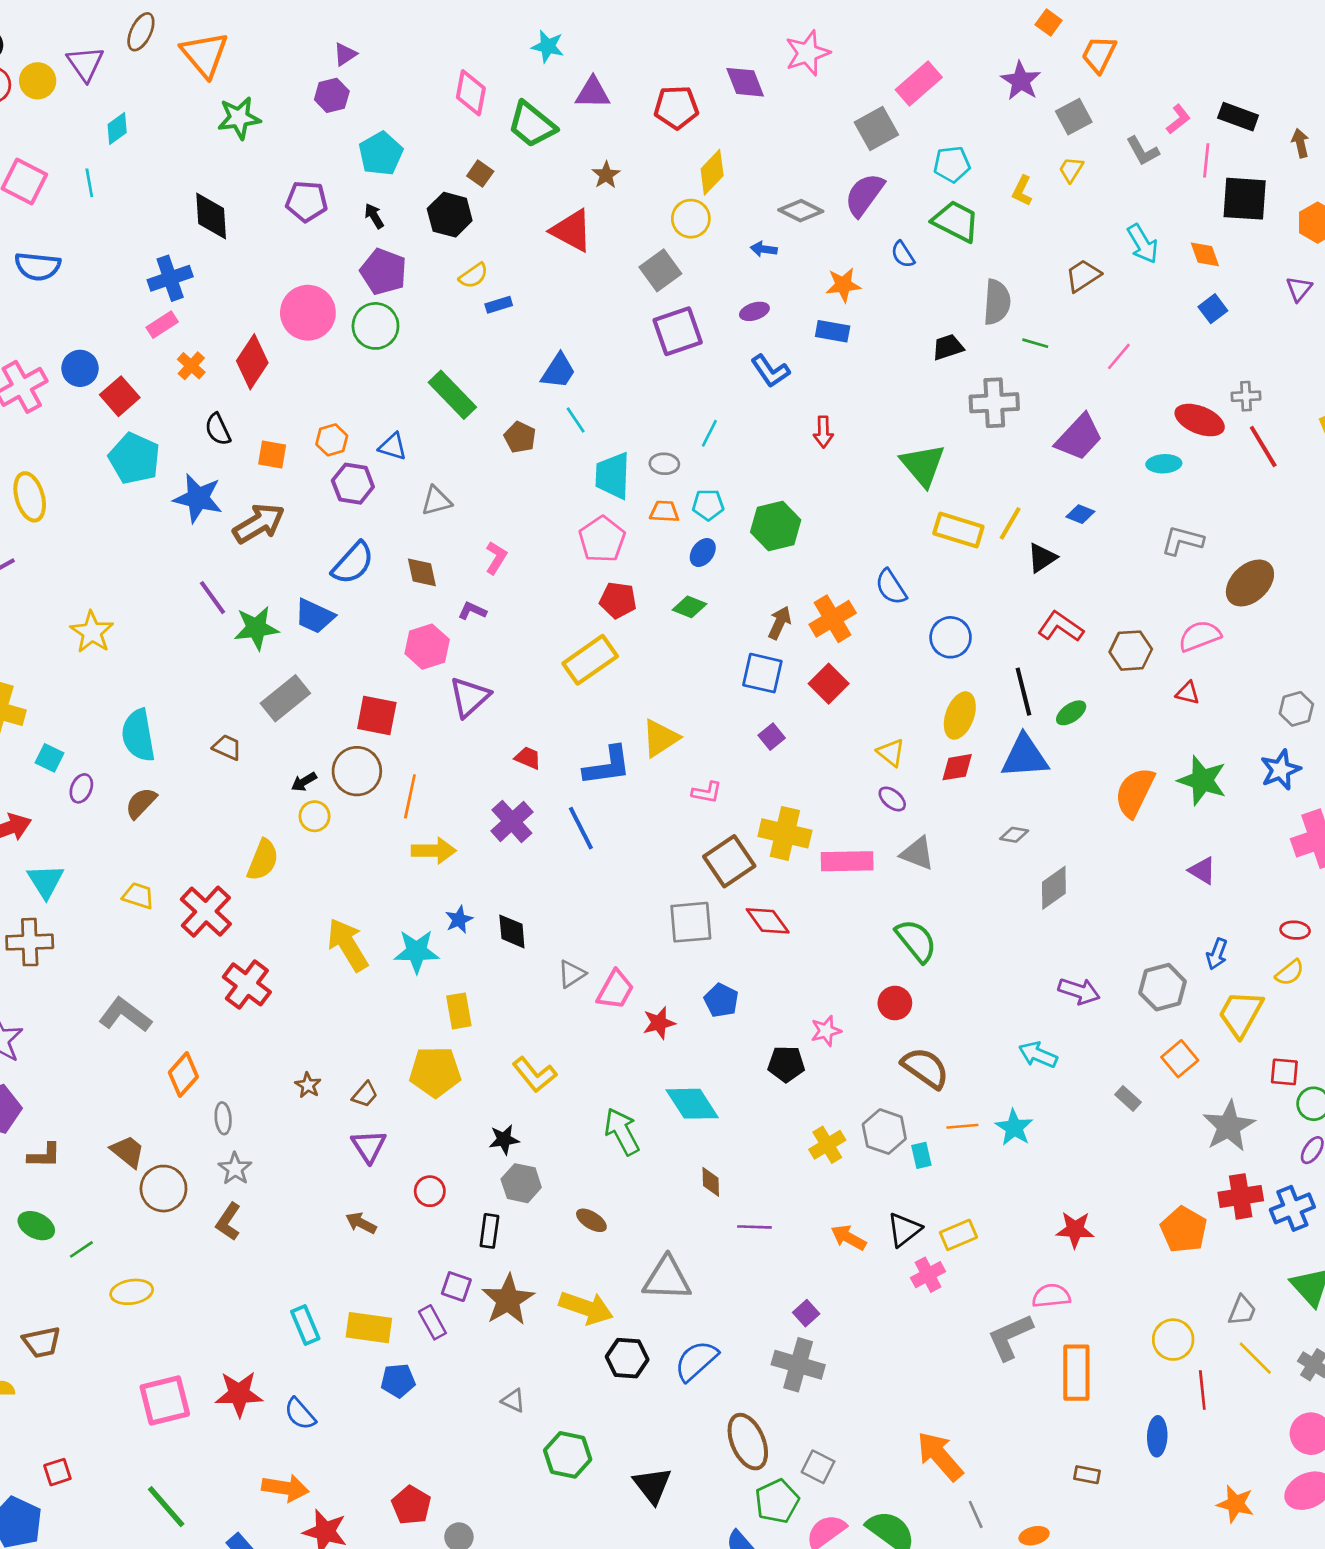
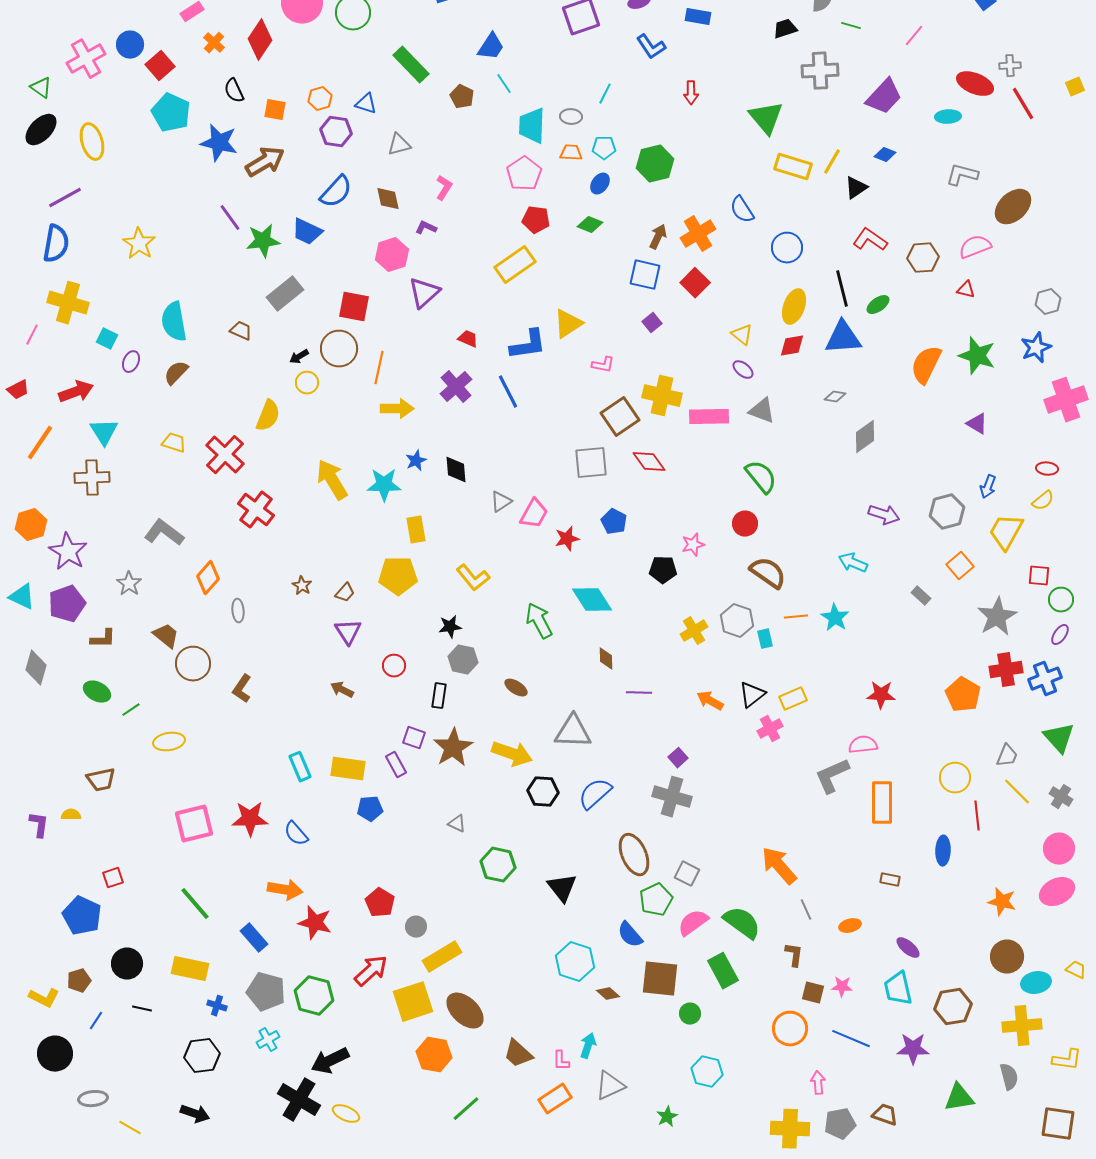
gray star: (235, 1169) -> (129, 584), moved

